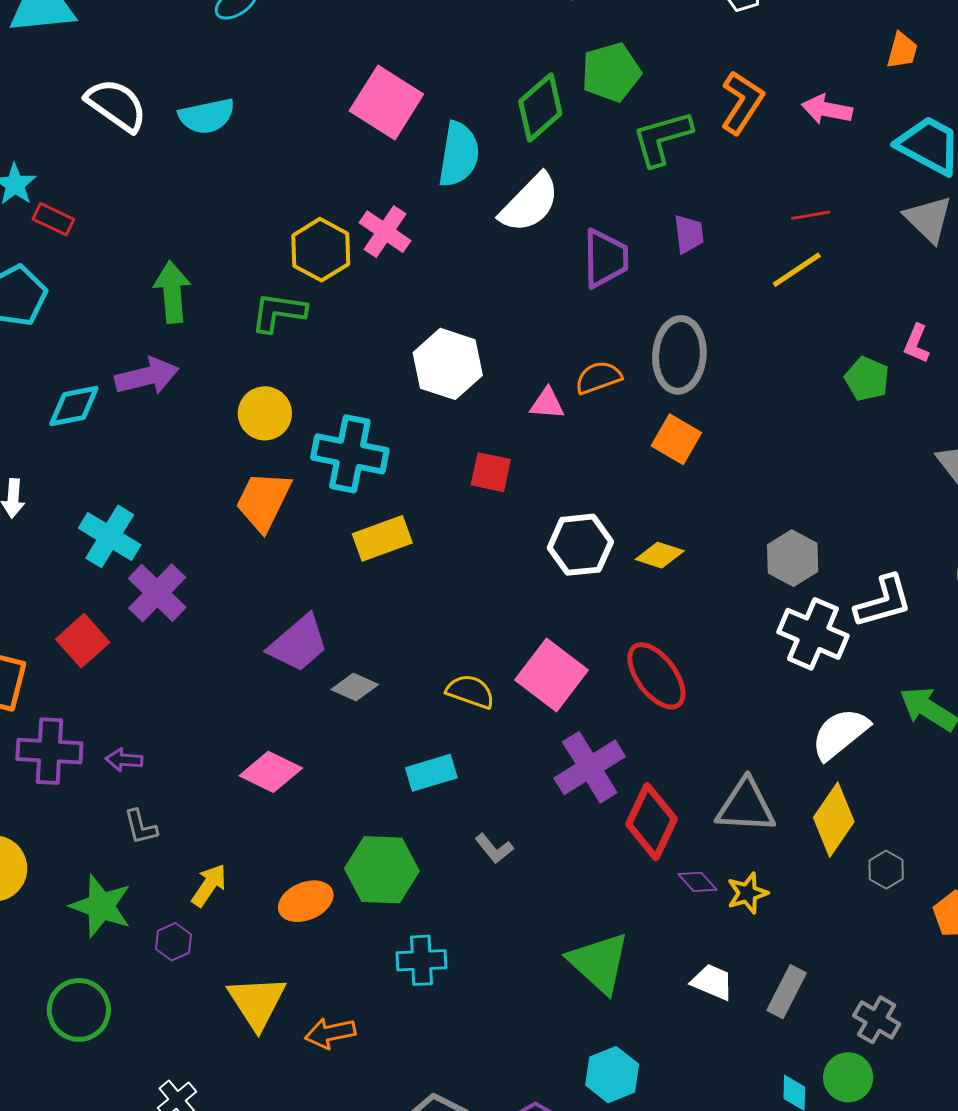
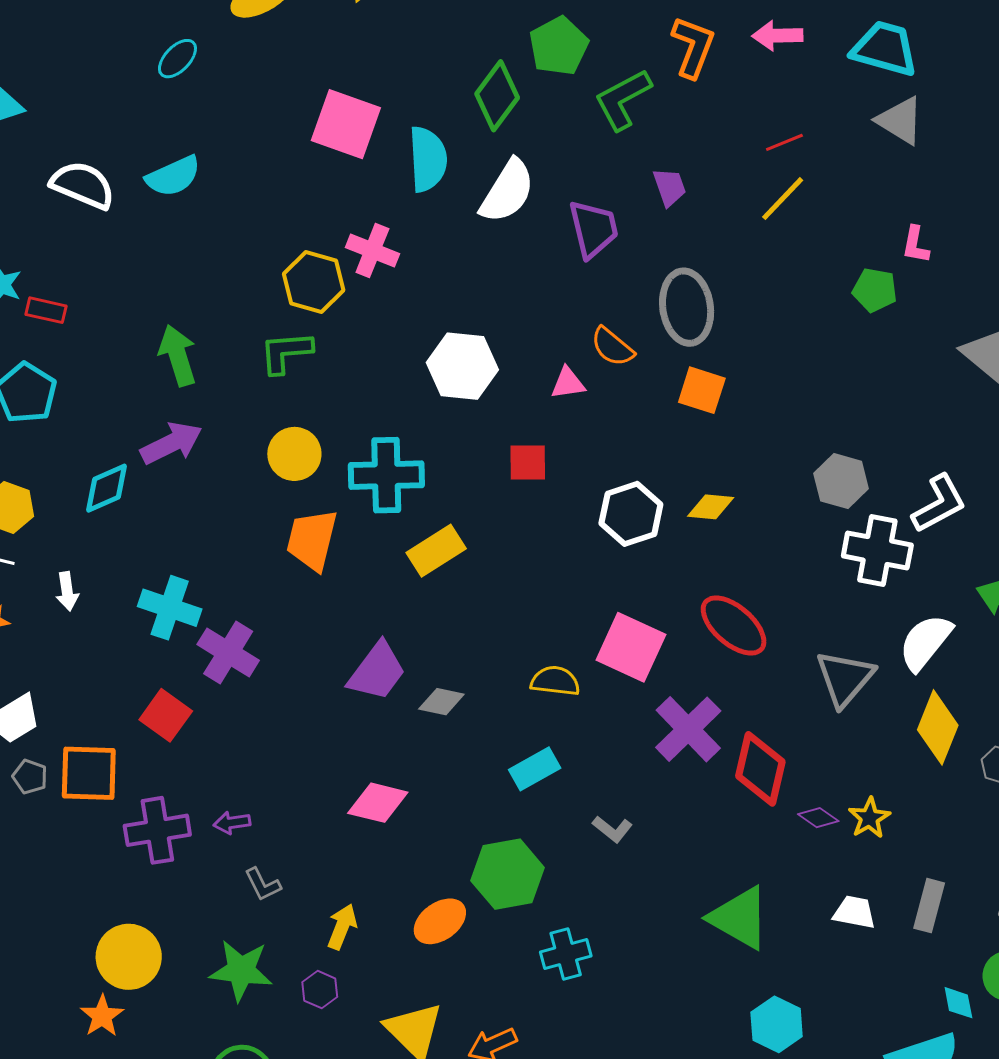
orange semicircle: (598, 378) -> (612, 347), turned -108
gray triangle: (746, 806) -> (845, 678), moved, turned -40

